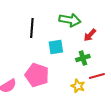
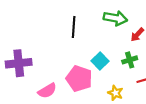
cyan square: (56, 47) -> (100, 61), moved, turned -35
yellow star: (78, 86) -> (115, 93), moved

